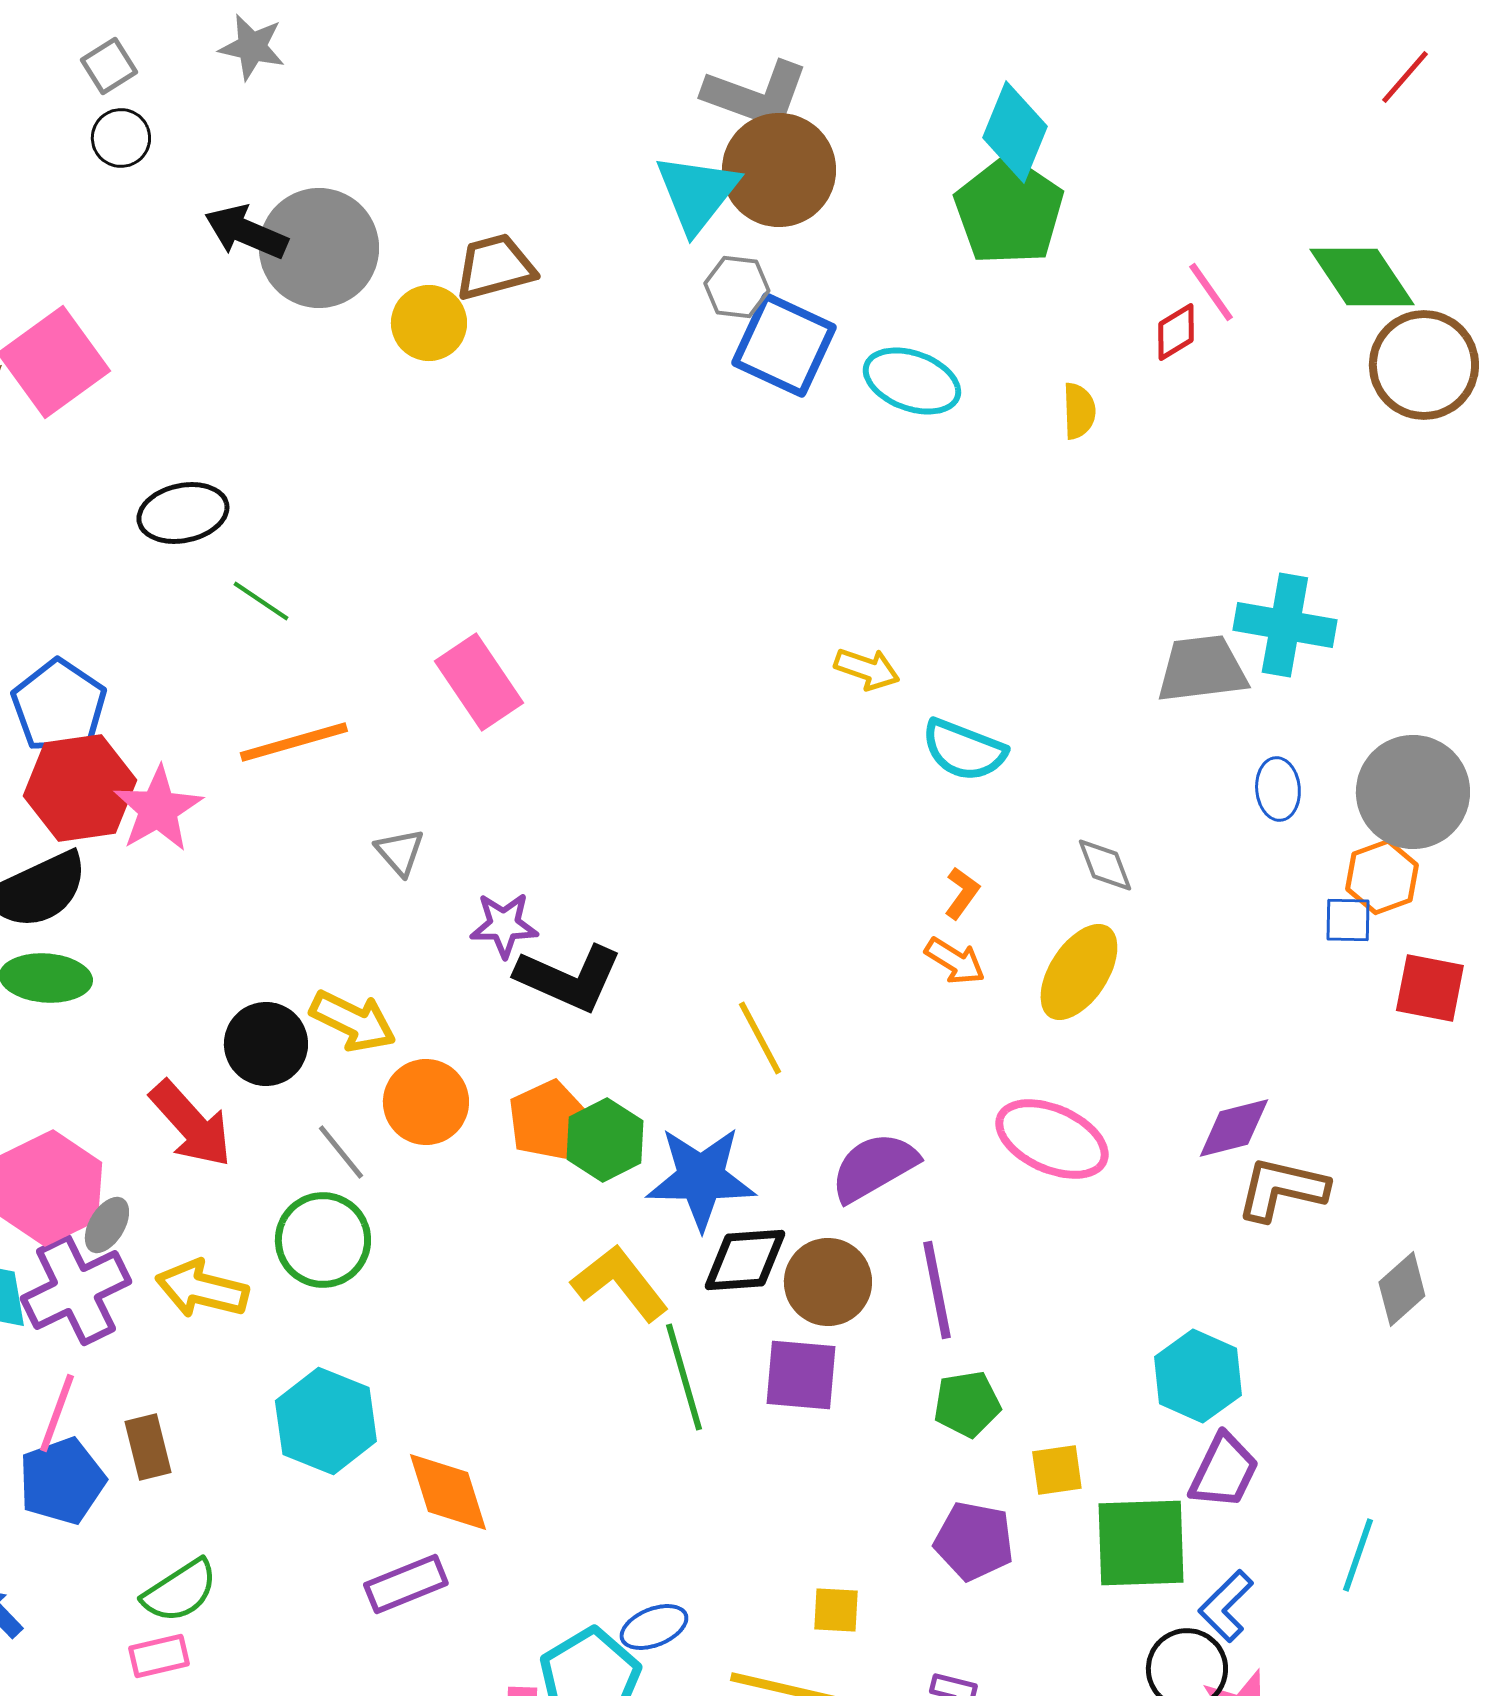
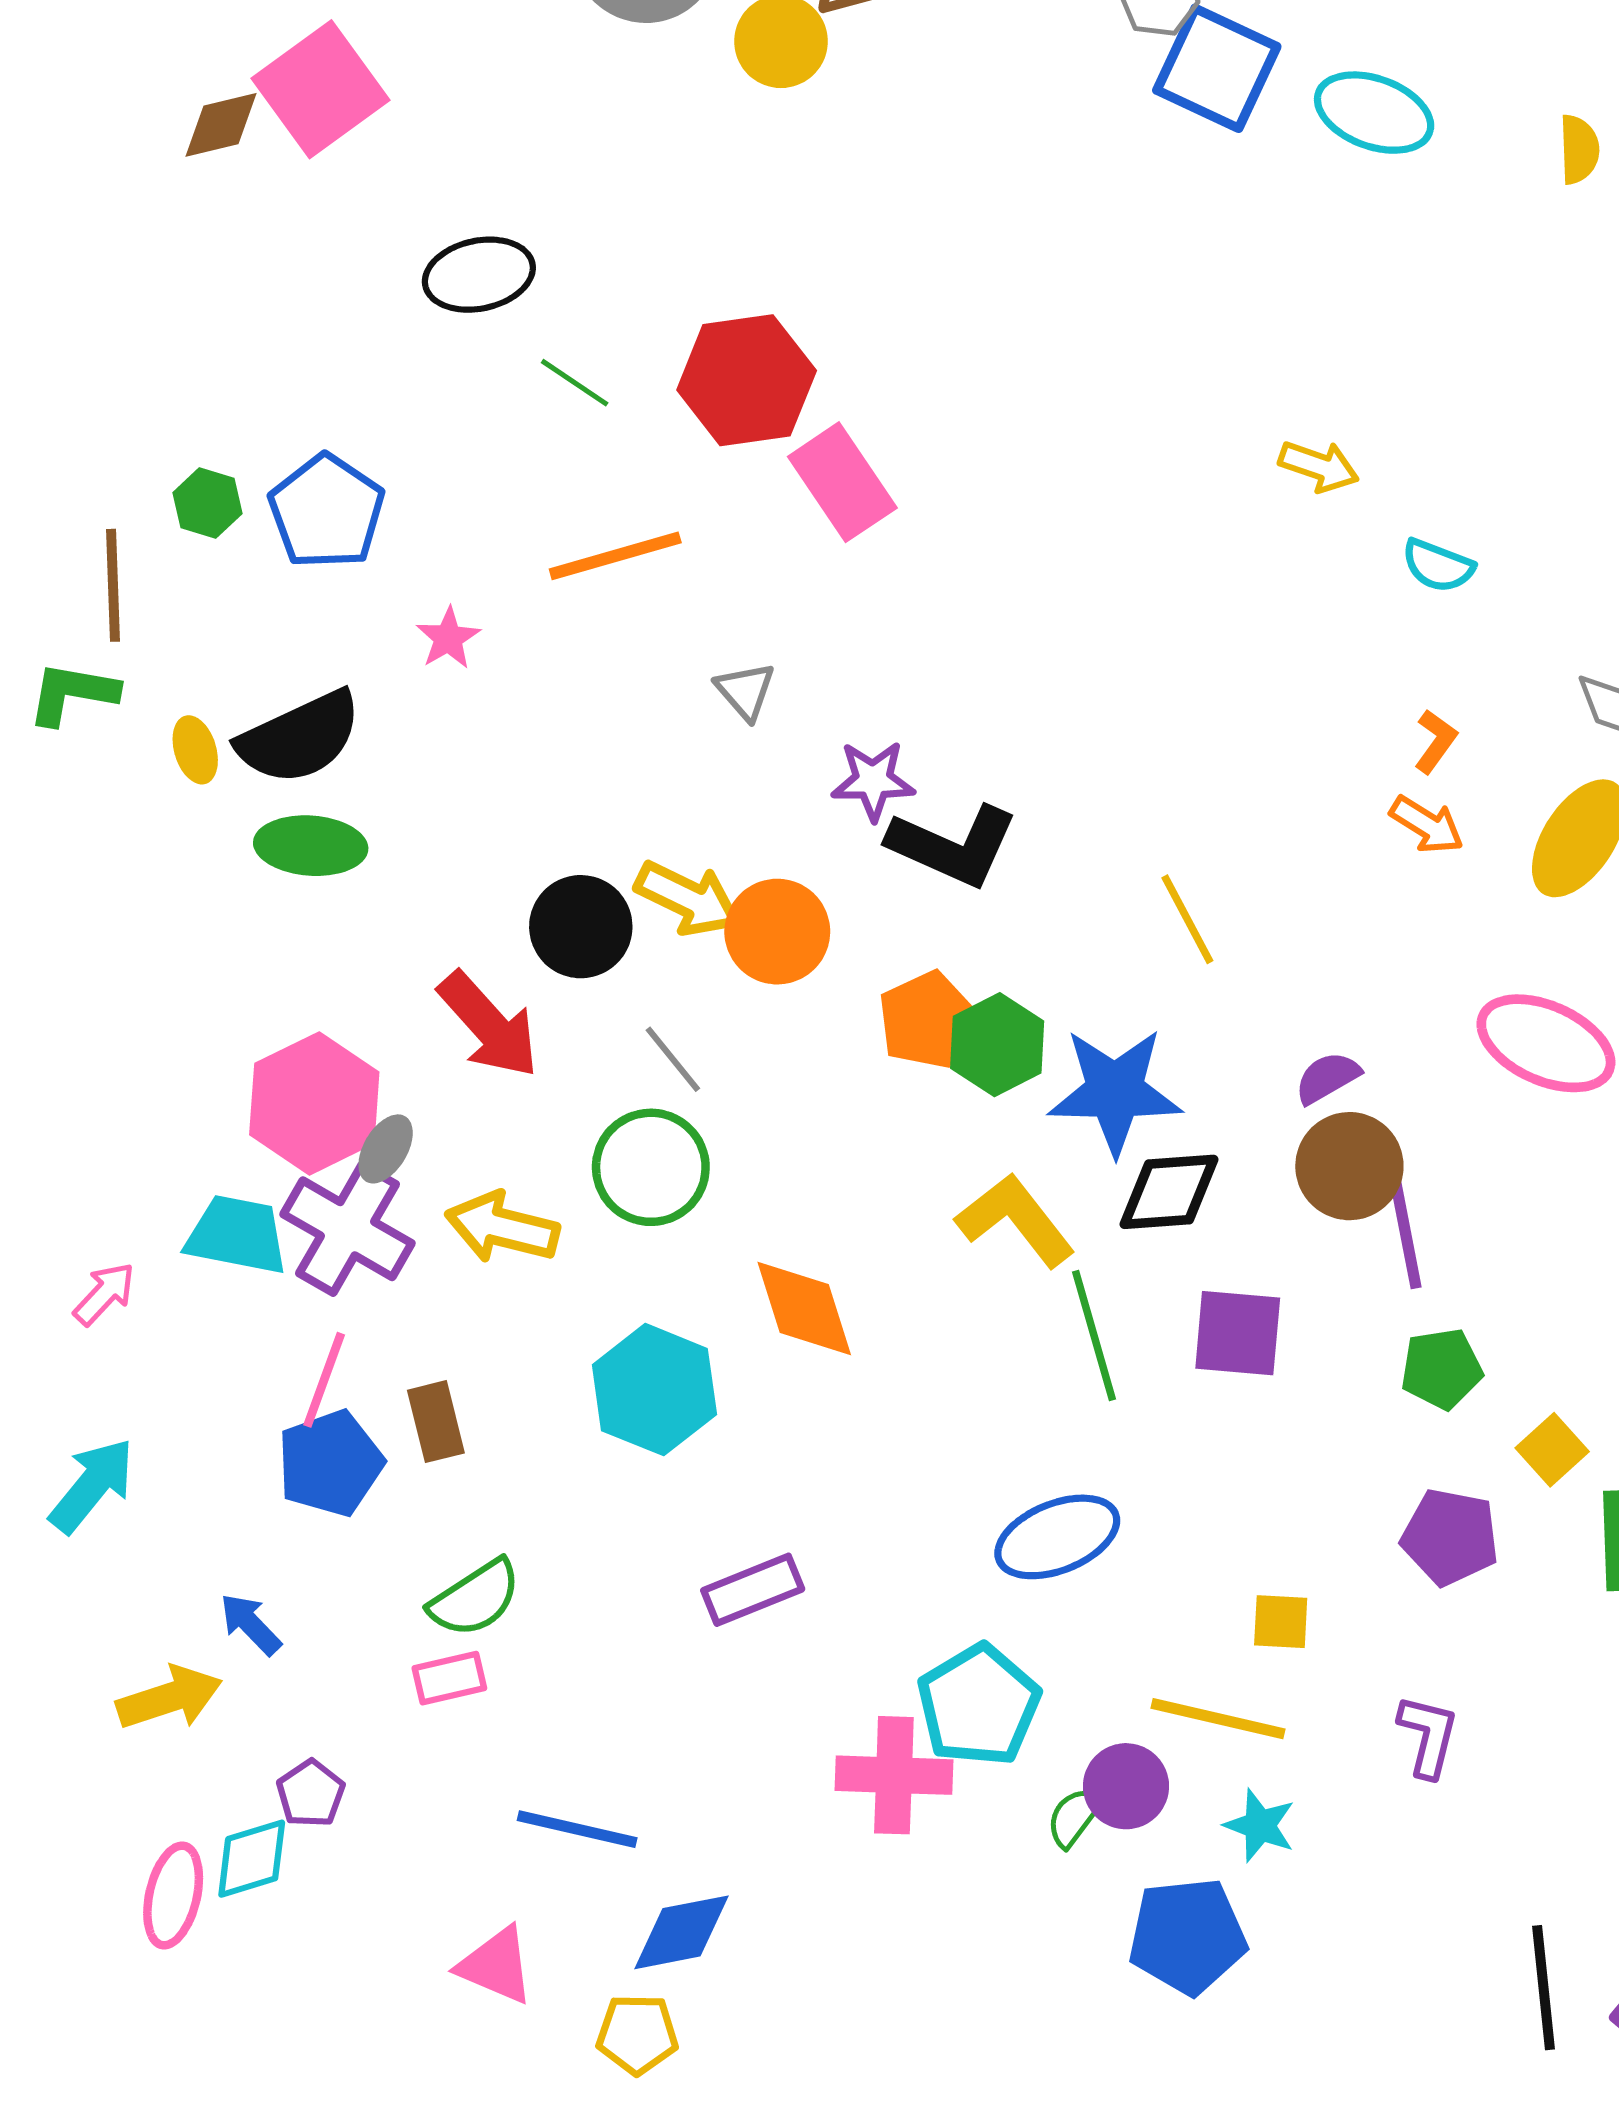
cyan semicircle: (964, 750) -> (1438, 566), size x0.7
red hexagon: (80, 788) -> (747, 380), moved
pink star: (158, 809) -> (448, 638), size x0.6
orange circle: (426, 1102) -> (777, 932), moved
purple semicircle: (874, 1167) -> (1327, 1078), size x0.6
brown circle: (828, 1282) -> (1349, 1166), moved
purple cross: (76, 1290) -> (347, 1229), turned -34
yellow square: (1057, 1470) -> (1552, 1450), turned -34
orange diamond: (448, 1492) -> (804, 1309), moved
blue ellipse: (654, 1627) -> (1057, 1537), moved, size x1.5

